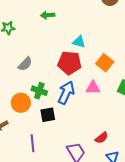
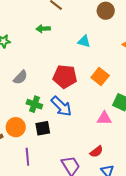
cyan triangle: (79, 42) -> (84, 41), moved
pink triangle: (93, 88) -> (104, 118), moved
blue arrow: (66, 93) -> (61, 106), turned 110
orange circle: (21, 103) -> (16, 127), moved

